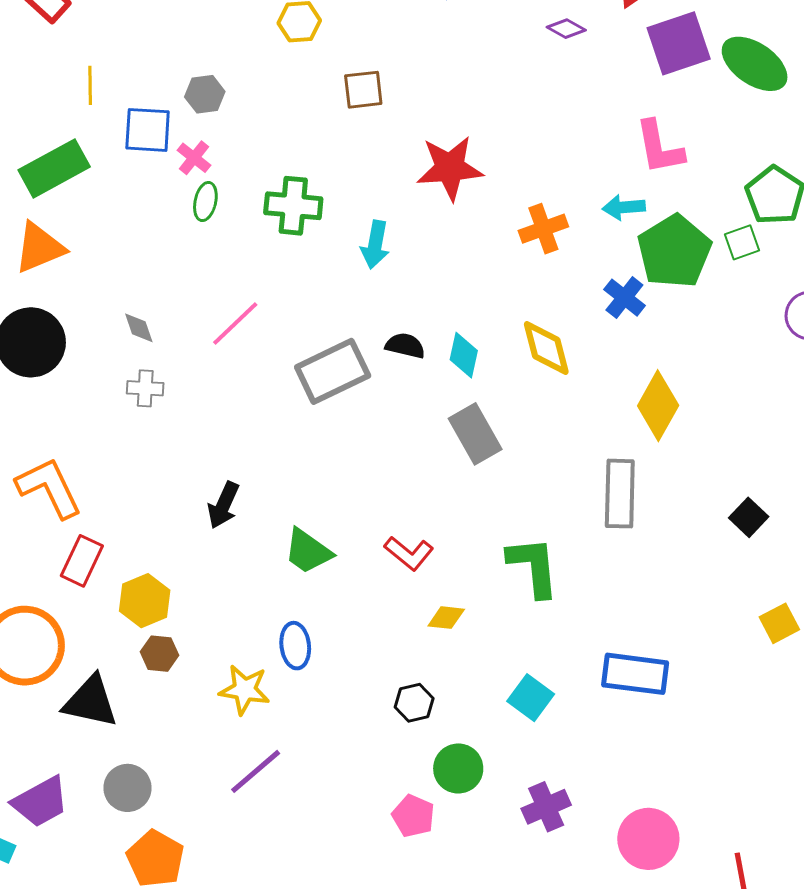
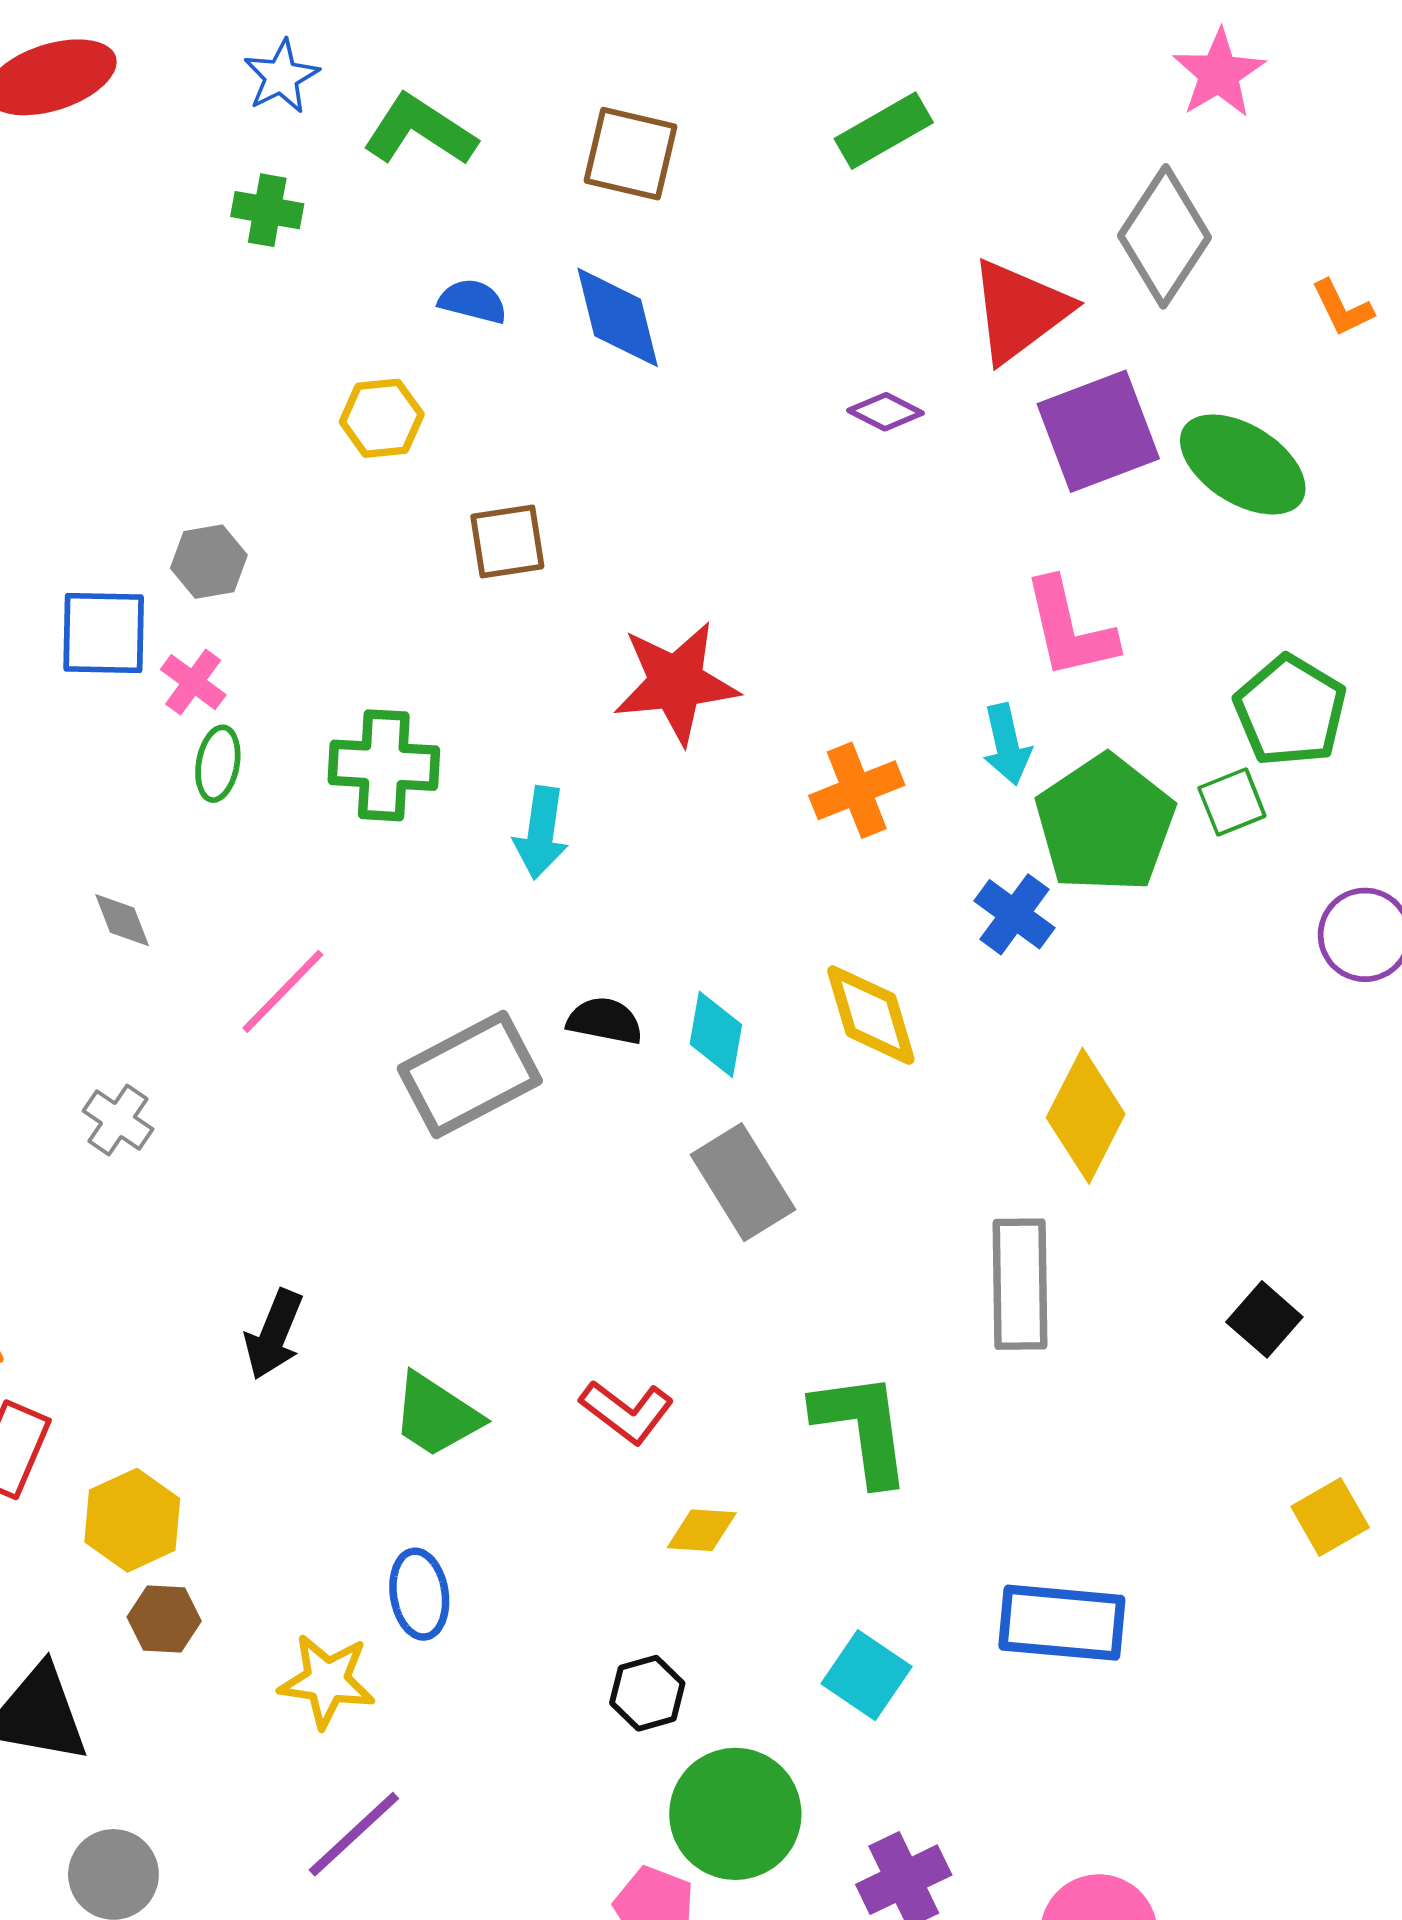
cyan arrow: (624, 207) -> (1007, 744), turned -96
gray diamond: (139, 328) -> (122, 920), moved
gray cross: (145, 388) -> (118, 1120), turned 33
green circle: (458, 768) -> (735, 1814), size x1.4

